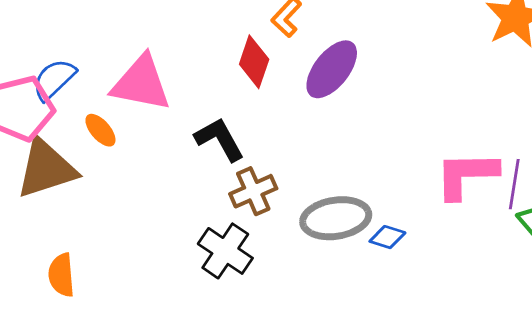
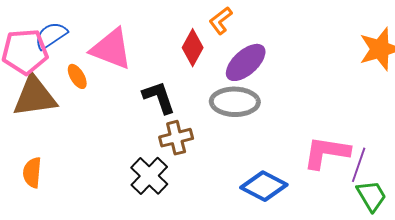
gray ellipse: (336, 218) -> (235, 102), moved
blue diamond: (387, 237) -> (264, 186), size x1.8

